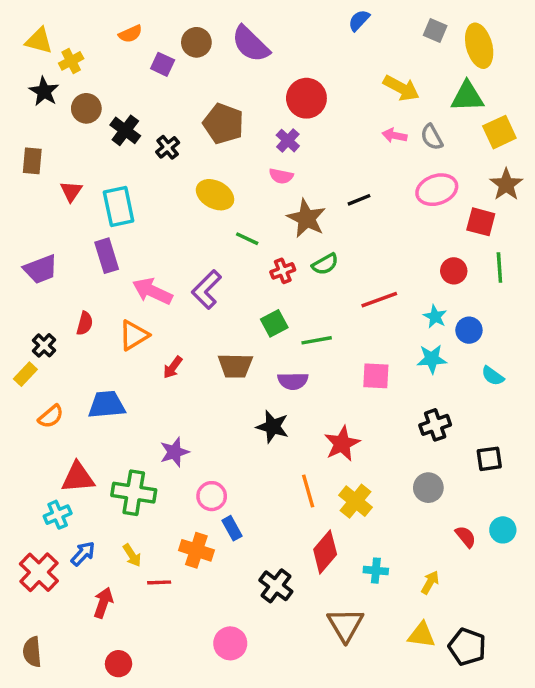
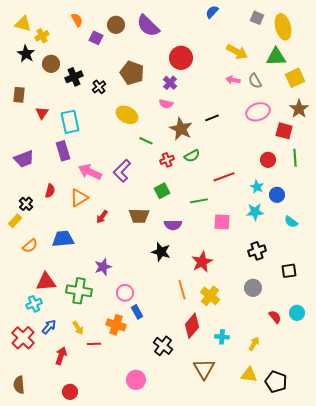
orange semicircle: (130, 34) -> (77, 20), turned -96
black cross: (125, 130) -> (74, 77), turned 30
green line: (317, 340) -> (199, 201), moved

